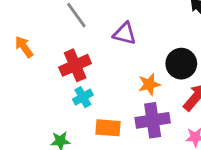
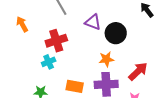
black circle: (181, 64) -> (116, 33), moved
cyan cross: (83, 97) -> (49, 62), moved

